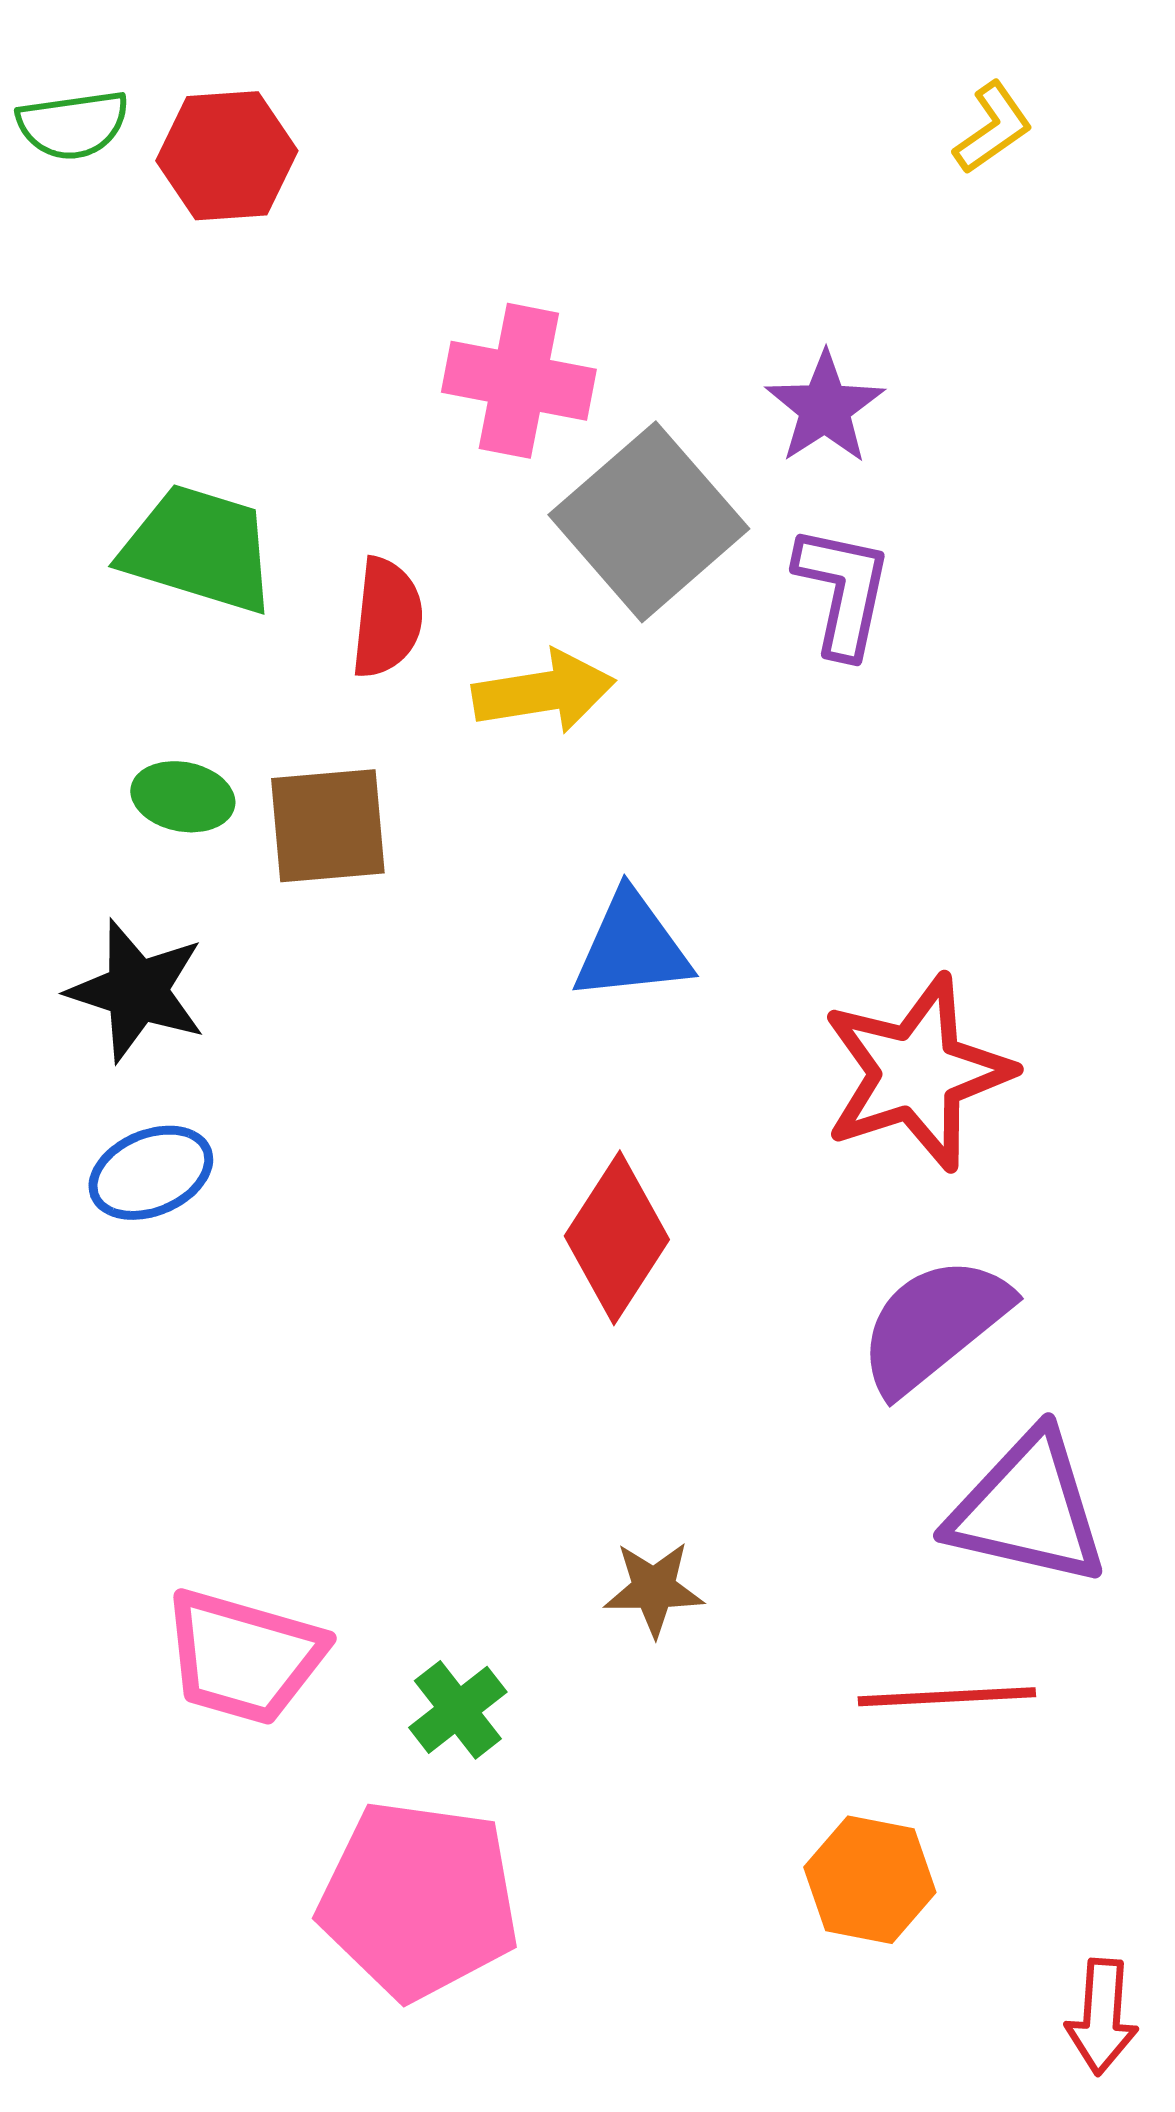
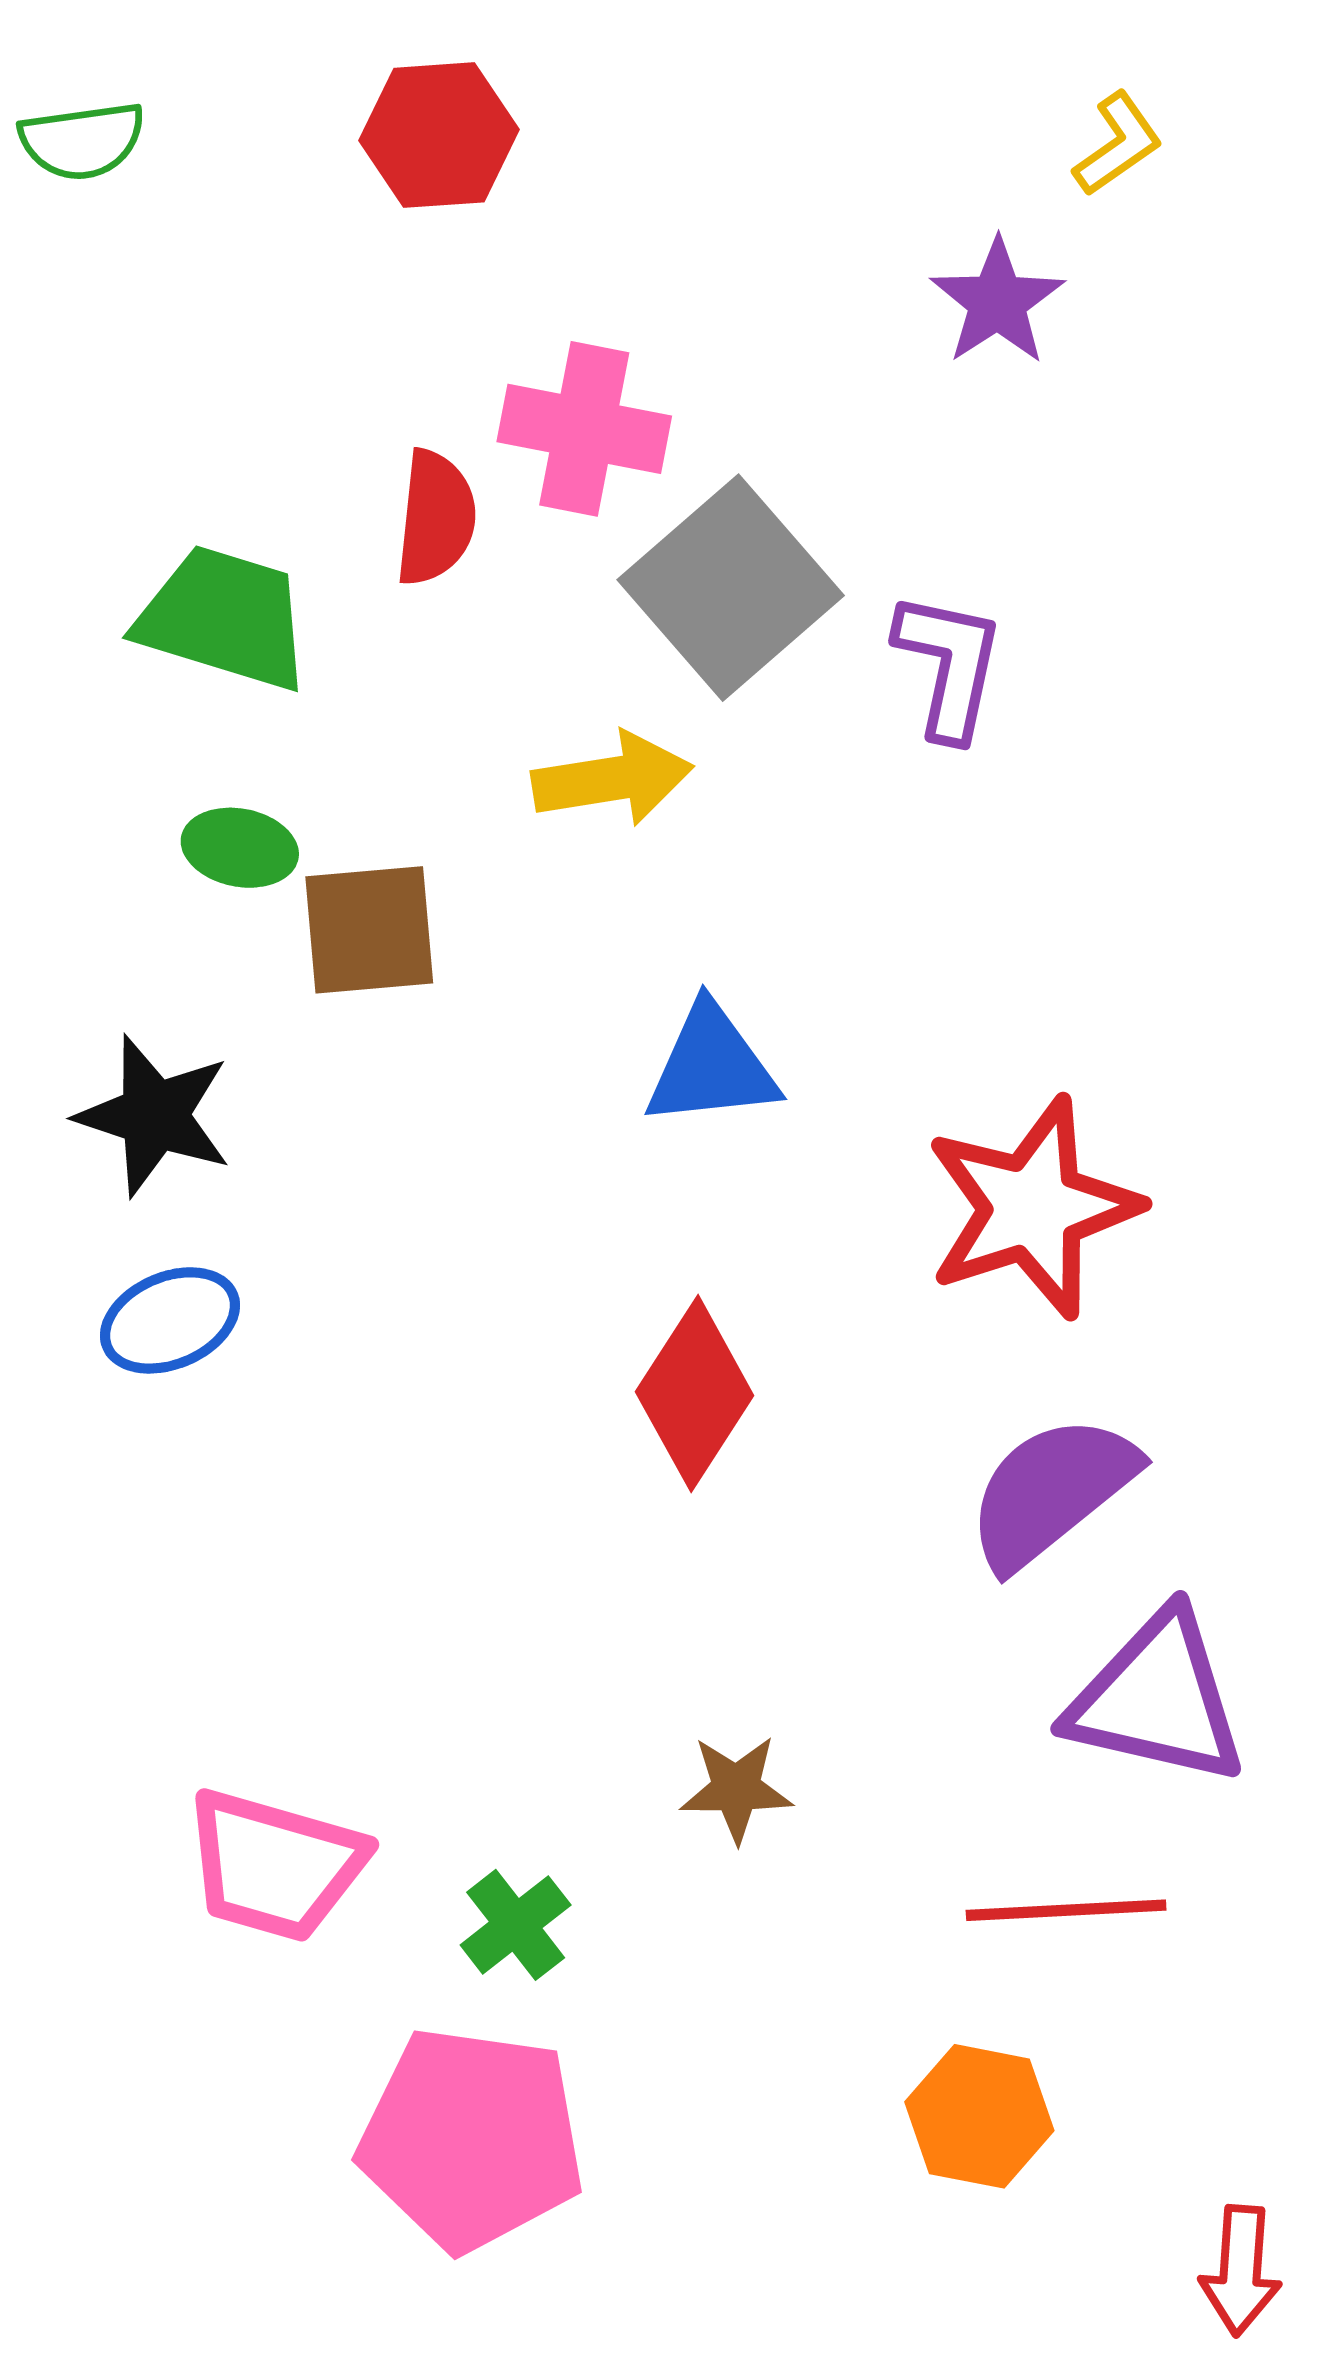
red hexagon: (227, 156) -> (439, 135), moved
purple star: (825, 408) -> (997, 302), moved
red semicircle: (387, 618) -> (436, 518), moved
green ellipse: (183, 797) -> (240, 848), moved

